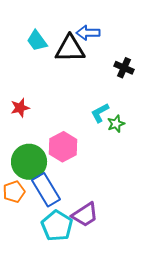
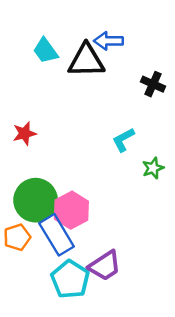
green star: (116, 124) -> (153, 168), moved
pink hexagon: (63, 147) -> (71, 210), moved

